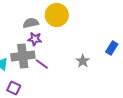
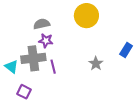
yellow circle: (57, 15) -> (86, 16), moved
purple line: (42, 64) -> (53, 67), turned 40

